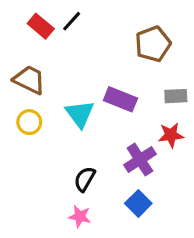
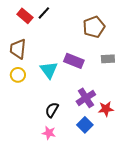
brown trapezoid: (29, 80) -> (18, 49), turned -110
red star: (171, 135) -> (106, 109), moved

